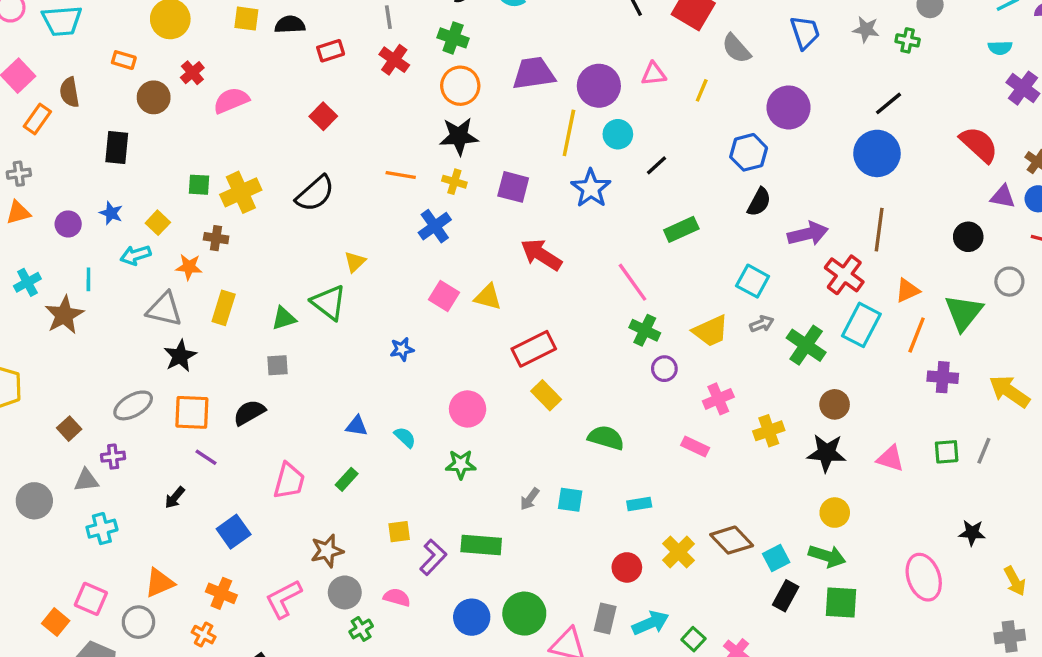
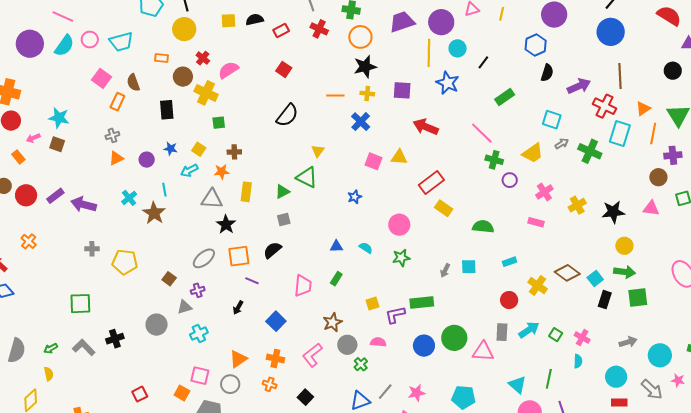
yellow cross: (241, 192) -> (206, 93), moved, turned -30
brown circle: (835, 404) -> (658, 177), moved
purple L-shape: (433, 557) -> (395, 315), turned -135

